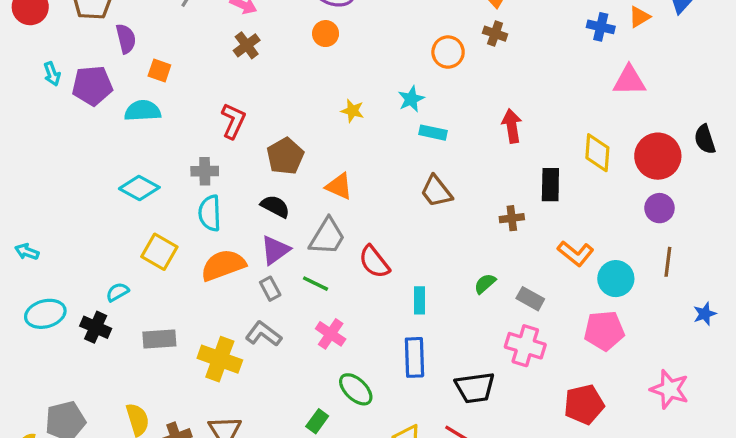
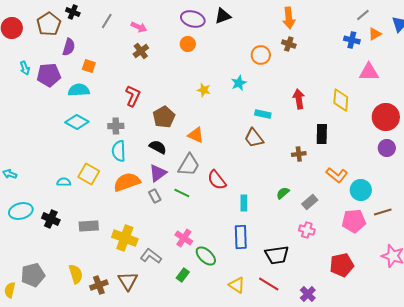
purple semicircle: (126, 39) -> (69, 47), turned 30
cyan rectangle: (433, 133) -> (263, 114), moved
yellow diamond: (597, 153) -> (341, 100), moved
cyan diamond: (139, 188) -> (77, 122), moved
brown line: (668, 262) -> (383, 212), moved, turned 66
cyan semicircle: (117, 292) -> (64, 182), moved, turned 32
gray rectangle: (530, 299) -> (310, 202), turned -70
gray L-shape: (263, 334) -> (151, 256), moved
pink cross: (331, 334) -> (184, 238), moved
pink cross: (525, 346) -> (307, 230), size x0.7

